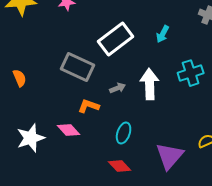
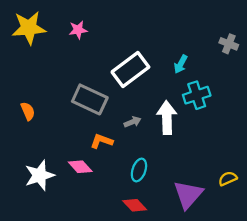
cyan cross: (191, 73) -> (197, 95), moved

